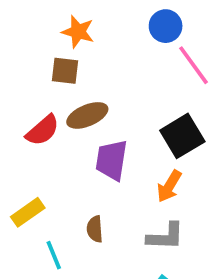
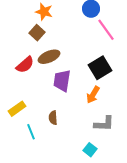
brown square: (65, 71) -> (37, 33), turned 35
gray L-shape: (166, 237) -> (104, 124), moved

